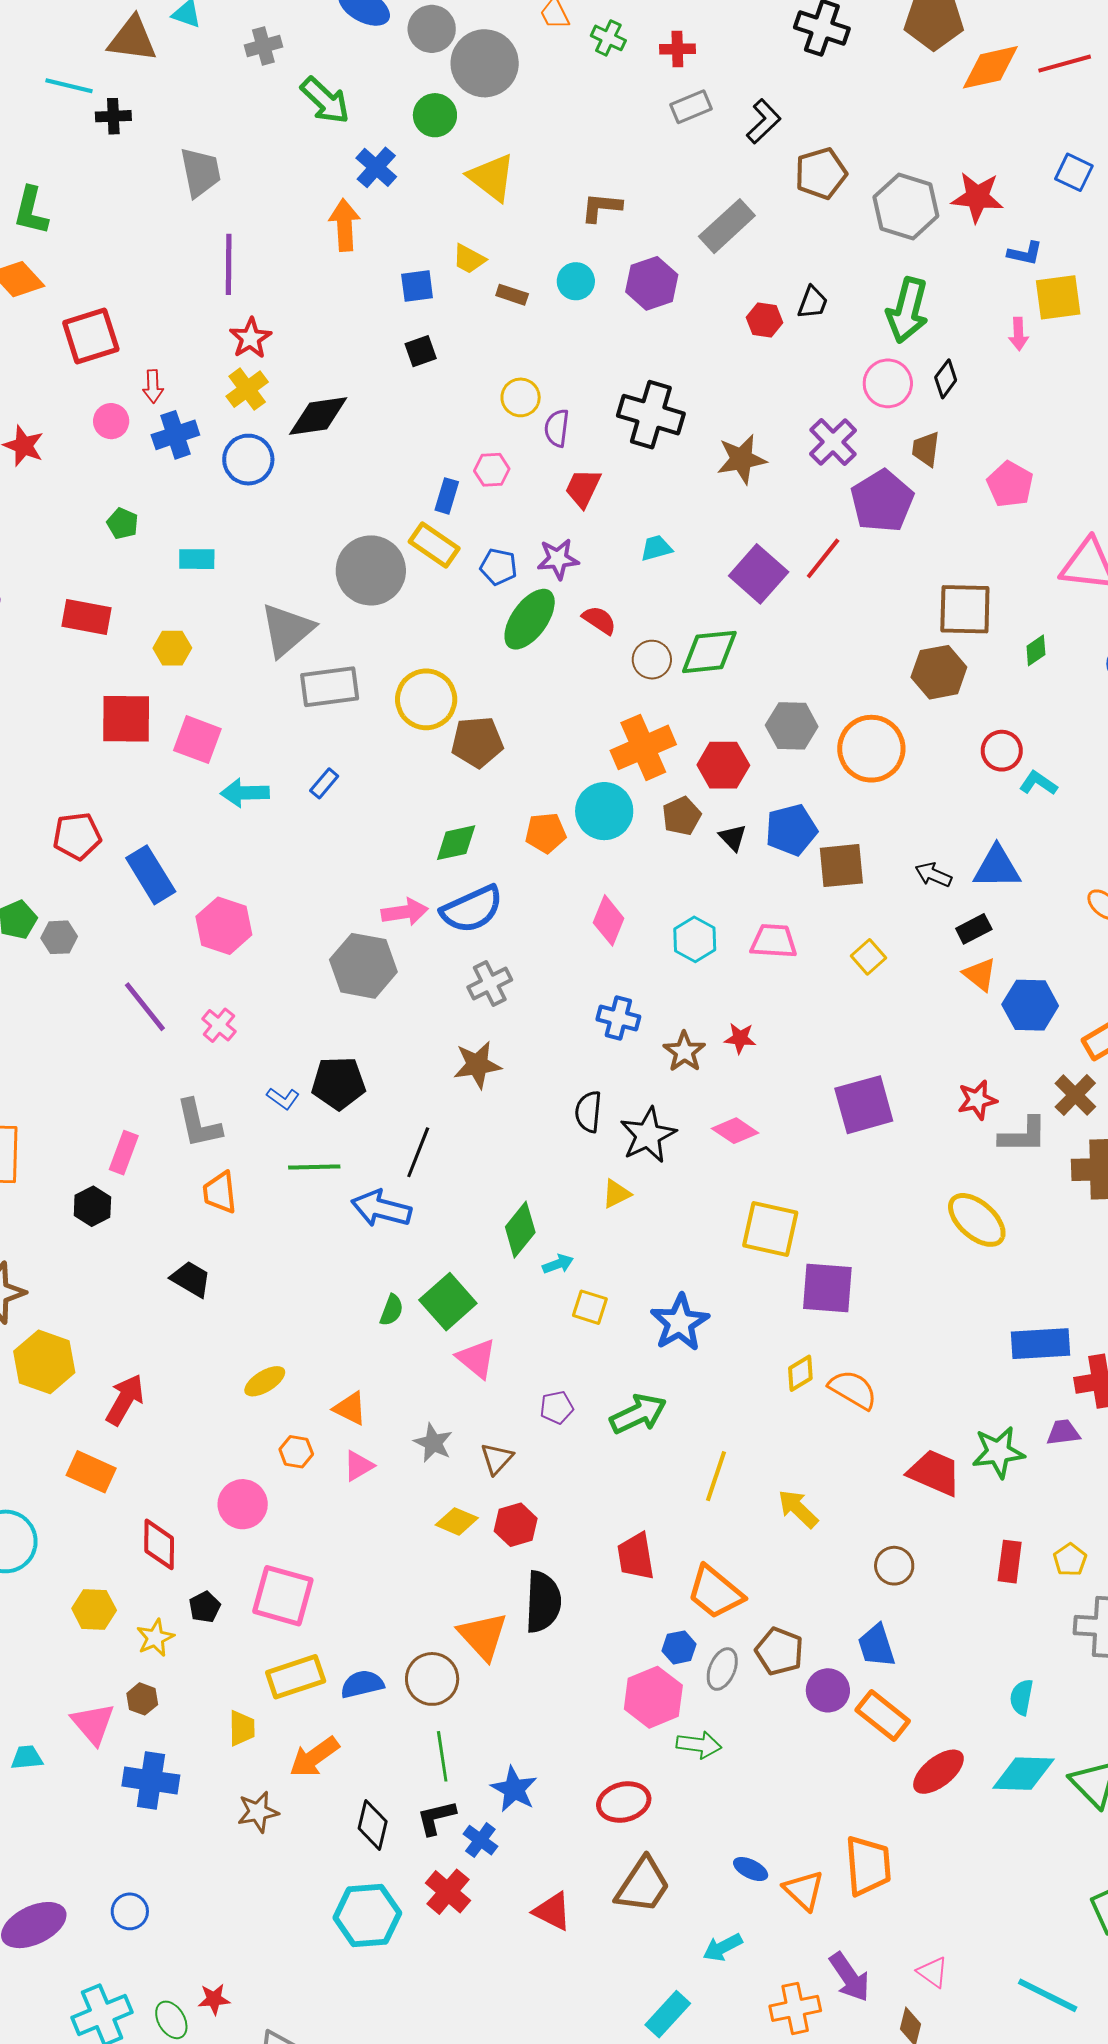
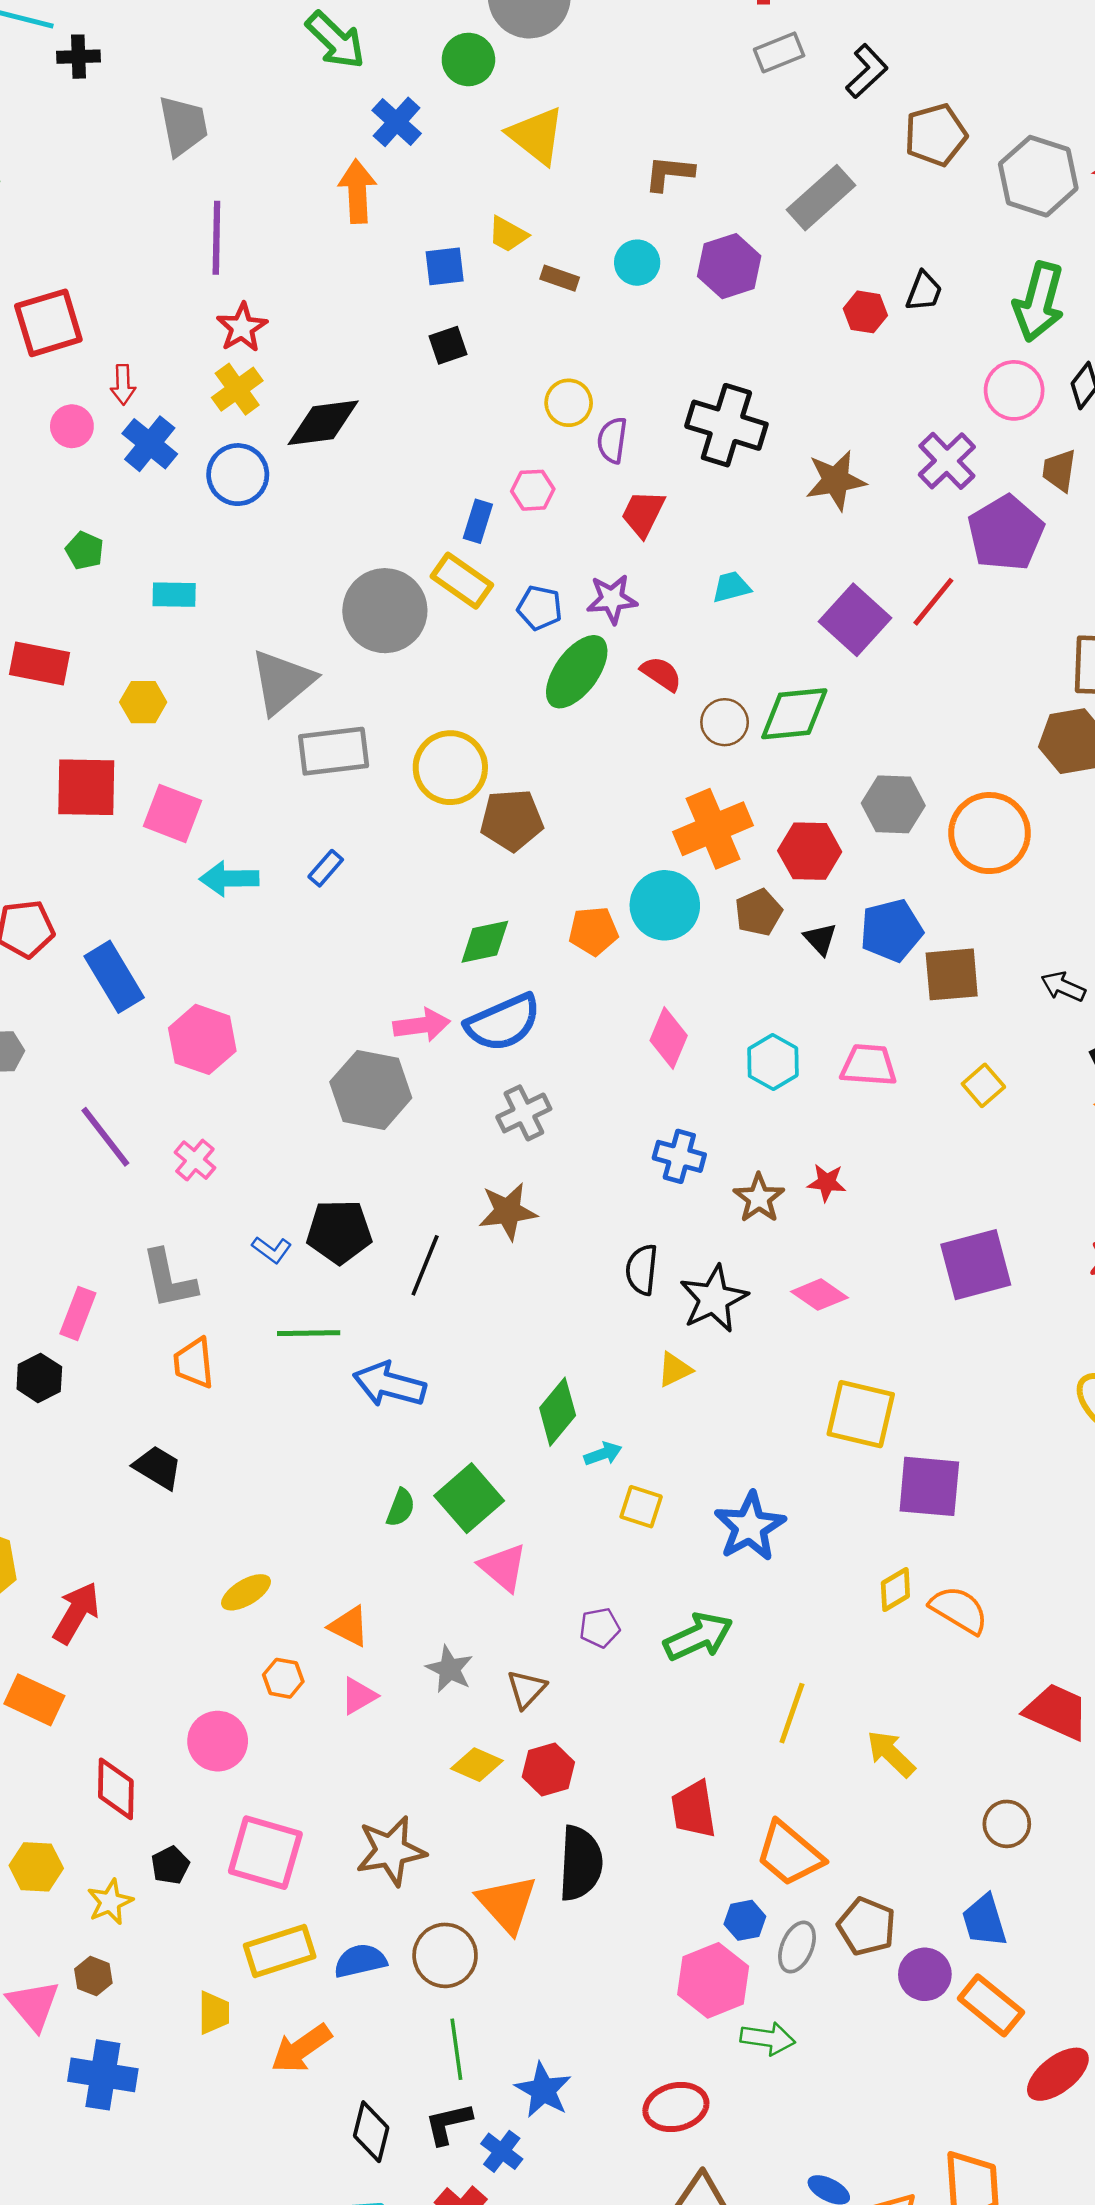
blue cross: (175, 435) -> (150, 444), turned -33
black line: (418, 1152) -> (425, 1265), moved
brown star: (258, 1812) -> (391, 1851), moved, size x1.4

